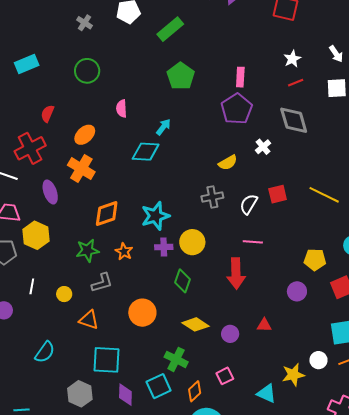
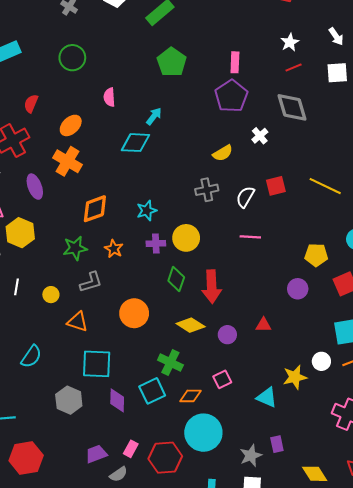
cyan star: (155, 216) -> (147, 211), size x0.7
red arrow: (236, 274) -> (212, 287), moved
orange diamond: (195, 391) -> (190, 396), turned 45

